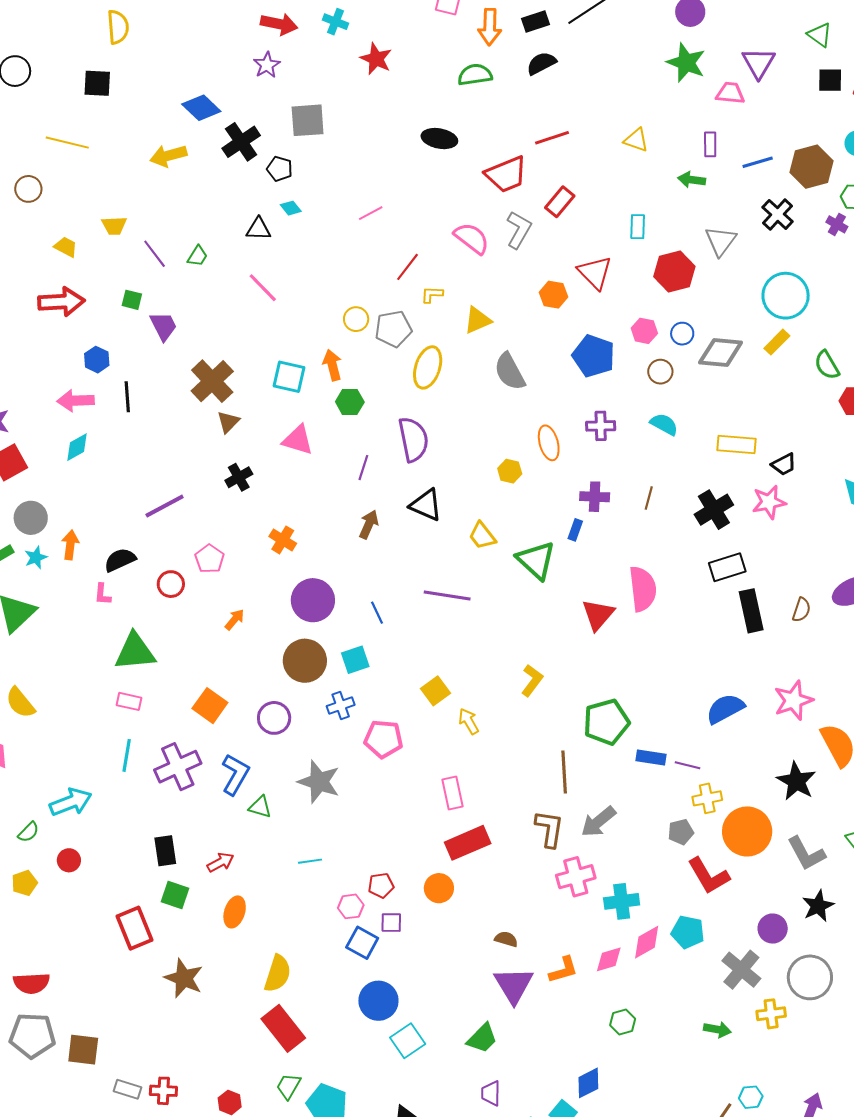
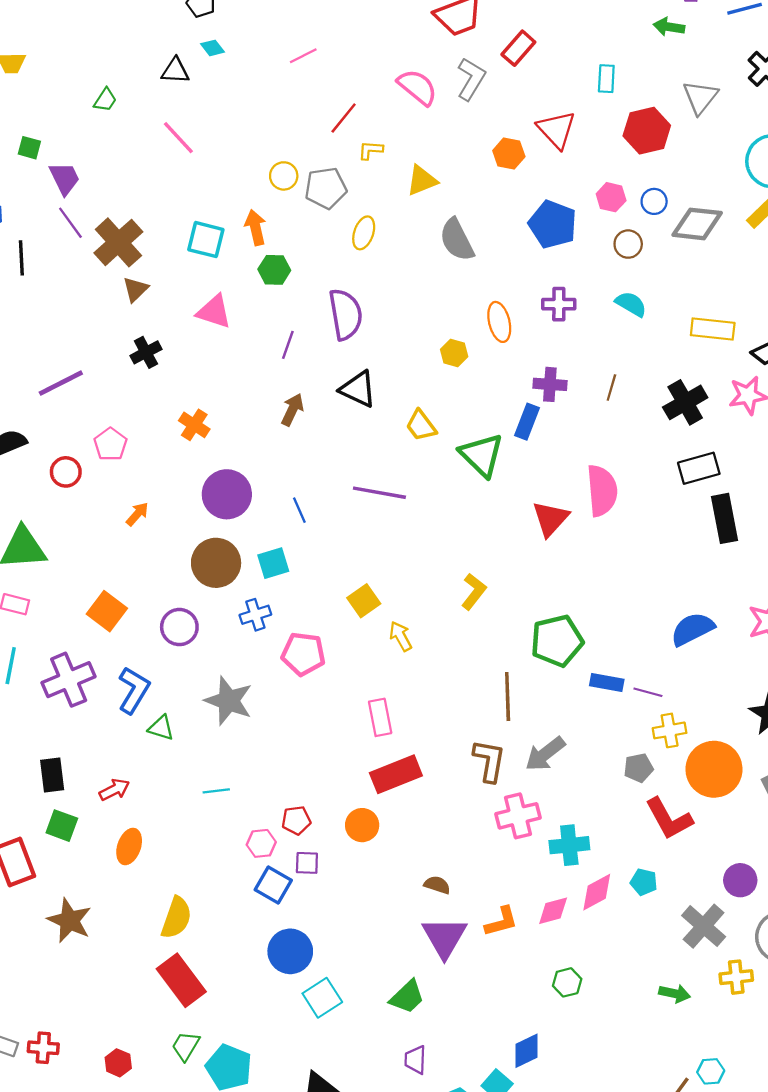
purple line: (155, 254) -> (70, 223), moved
yellow ellipse: (428, 367) -> (364, 233), size x0.7
blue rectangle: (575, 530) -> (527, 422), size x1.4
cyan pentagon: (688, 932) -> (644, 882), size x0.7

